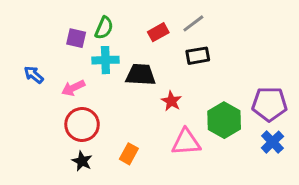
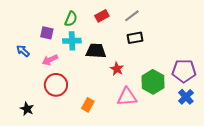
red rectangle: (158, 32) -> (102, 16), moved
purple square: (76, 38) -> (47, 33), moved
black star: (82, 161) -> (27, 109), moved

